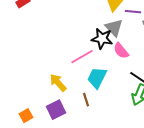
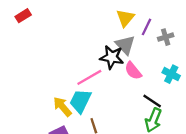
purple line: (133, 12) -> (147, 27), turned -70
cyan trapezoid: (97, 78) -> (80, 101), moved

